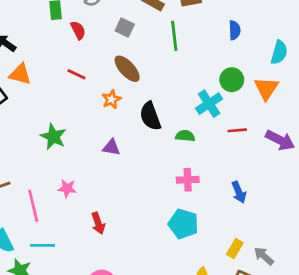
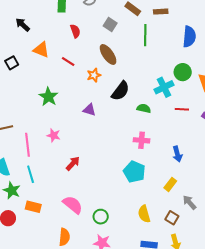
red semicircle: (78, 30) -> (75, 31), moved
blue semicircle: (235, 30) -> (189, 37), size x1.5
orange triangle: (20, 74) -> (41, 50), moved
red line: (76, 74) -> (68, 61), moved
black semicircle: (150, 116) -> (120, 91), turned -130
red arrow: (98, 223) -> (73, 163), turned -126
cyan line: (42, 245) -> (31, 174), turned 66
yellow rectangle: (235, 249) -> (170, 184), moved

